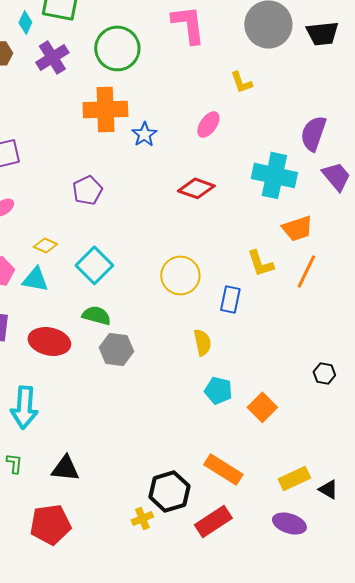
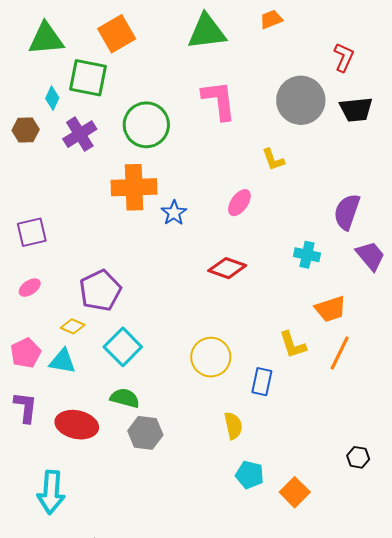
cyan cross: (274, 175) -> (307, 255), size x0.6
purple pentagon: (87, 190) -> (100, 291), moved, size x1.4

